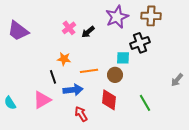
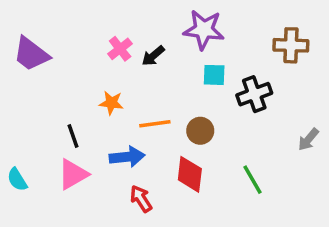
brown cross: (151, 16) -> (291, 45), moved
purple star: (117, 17) -> (204, 30), turned 30
black cross: (140, 43) -> (254, 94), moved
cyan square: (123, 58) -> (214, 75), moved
black line: (53, 77) -> (73, 136), moved

